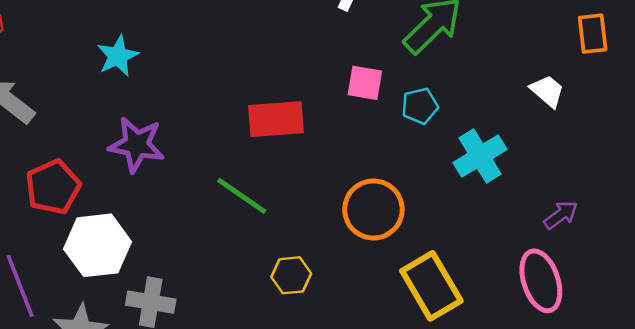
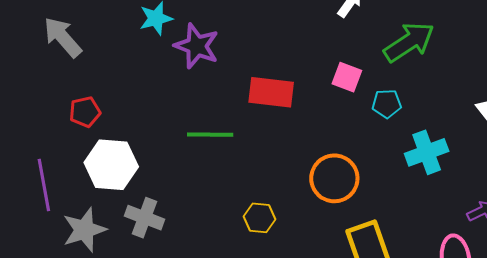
purple star: (137, 145) -> (197, 46), moved
red pentagon: (53, 187) -> (85, 112), size x0.7
green line: (242, 196) -> (210, 135), moved, turned -45

